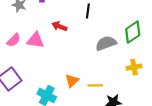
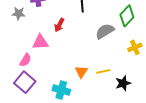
red arrow: (59, 26) -> (59, 25), turned -72
pink semicircle: (14, 40) -> (25, 60), moved

